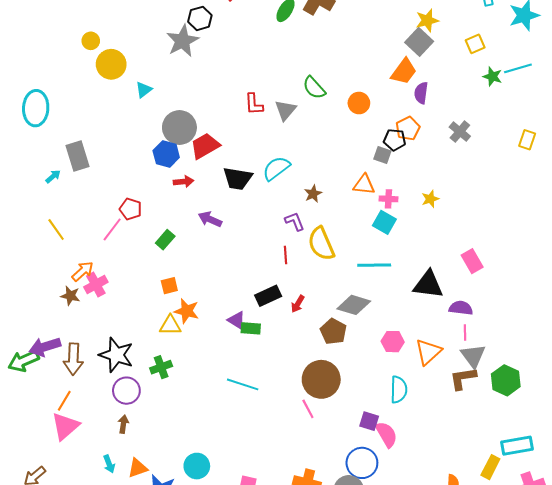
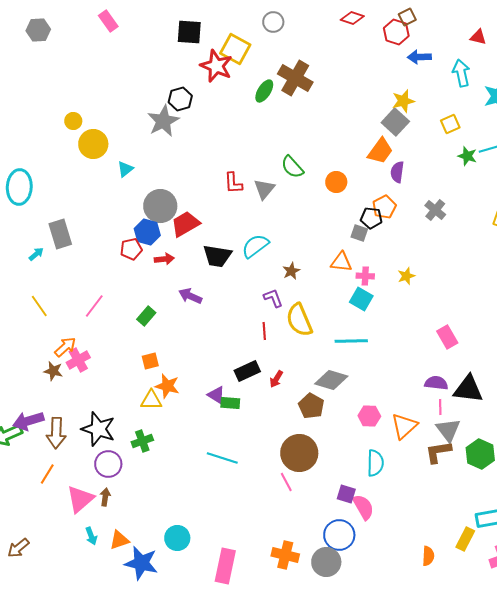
red pentagon: (131, 209) -> (131, 249), moved, turned -30
black triangle: (428, 285) -> (468, 389), moved
pink triangle: (65, 426) -> (80, 499), moved

